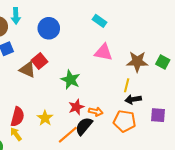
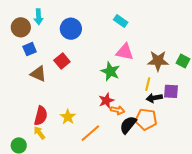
brown triangle: (27, 70) -> (38, 74), moved
green star: (70, 80) -> (110, 71), moved
red star: (76, 107) -> (106, 101), moved
purple square: (158, 115) -> (171, 91), moved
black semicircle: (84, 126) -> (128, 125), moved

